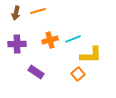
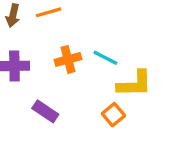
cyan line: (73, 39) -> (105, 58), turned 49

